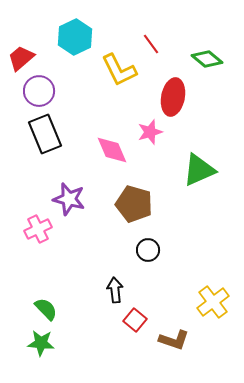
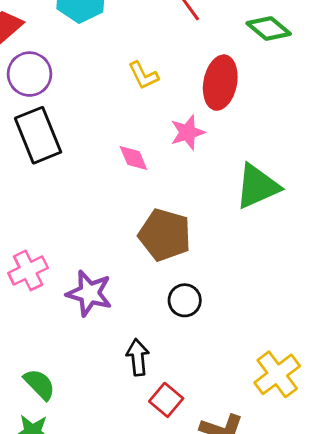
yellow L-shape: (119, 70) -> (143, 75), moved, size x0.6
pink diamond: (112, 150) -> (133, 158), size x0.7
purple star: (69, 199) -> (89, 293), moved

